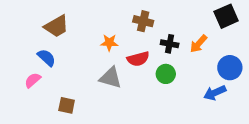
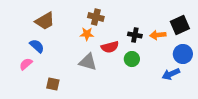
black square: (226, 16) -> (180, 25), moved
brown cross: (143, 21) -> (96, 17), moved
orange arrow: (198, 44) -> (158, 35), turned 42

